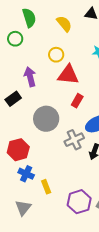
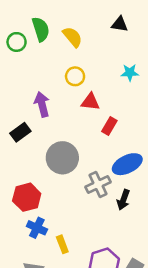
yellow semicircle: (64, 24) -> (73, 37), moved
green circle: (15, 39) -> (17, 42), moved
red triangle: (68, 75) -> (90, 102), size x0.7
red rectangle: (77, 101) -> (109, 126), moved

